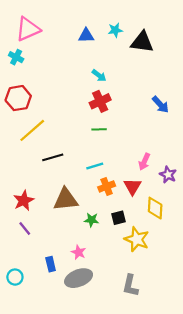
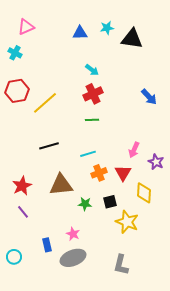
pink triangle: (28, 29) -> (26, 27), size x0.7
yellow line: (32, 130) -> (45, 103), moved

